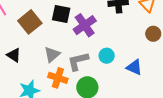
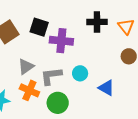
purple cross: (85, 25) -> (61, 41), turned 35

